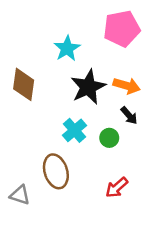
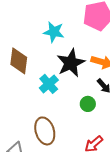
cyan star: (67, 48) -> (54, 32), turned -30
cyan cross: (75, 130) -> (49, 84), moved

